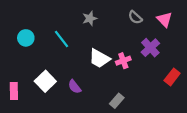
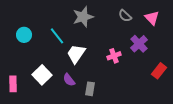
gray star: (90, 18) -> (83, 17), size x1.5
white trapezoid: (99, 58) -> (76, 54), moved, turned 95
gray rectangle: (117, 101) -> (90, 89), moved, turned -32

